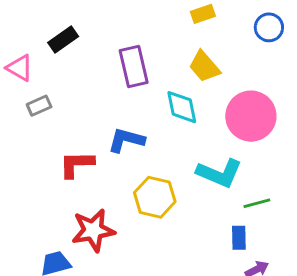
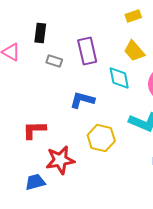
black rectangle: (63, 39) -> (40, 33), turned -48
gray rectangle: (39, 106) -> (54, 61), moved, turned 42
red L-shape: (77, 164) -> (34, 130), moved

